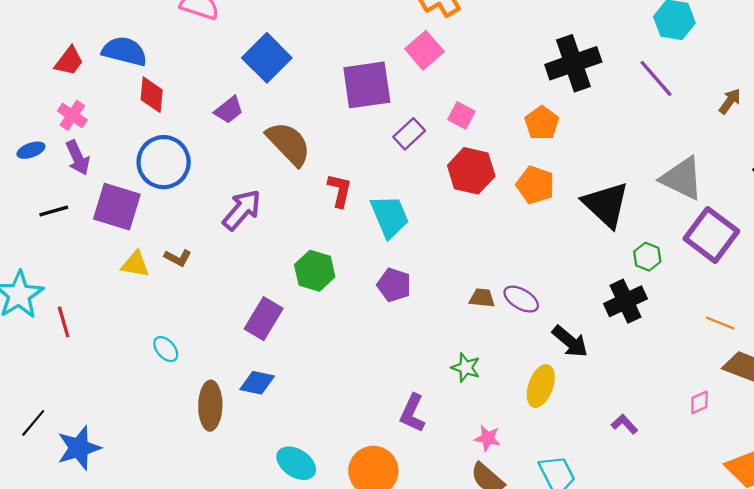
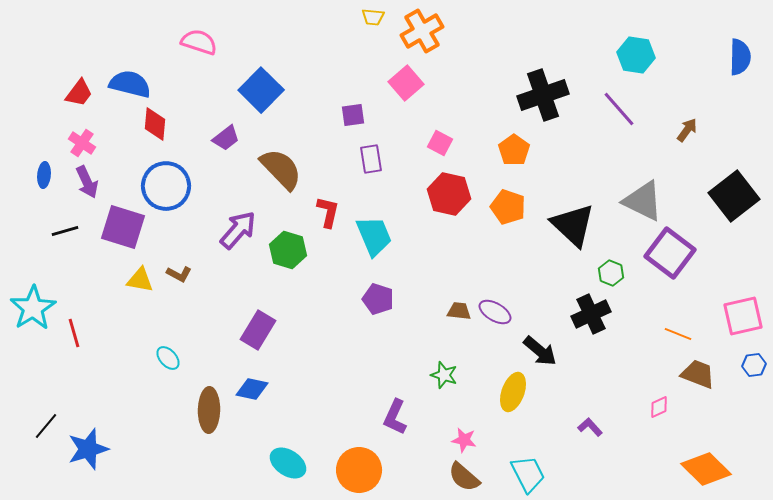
purple square: (367, 85) -> (353, 115), size x0.5
purple rectangle: (409, 134) -> (371, 159), moved, turned -56
blue ellipse: (31, 150) -> (44, 175), turned -65
green hexagon: (315, 271) -> (288, 250), moved

